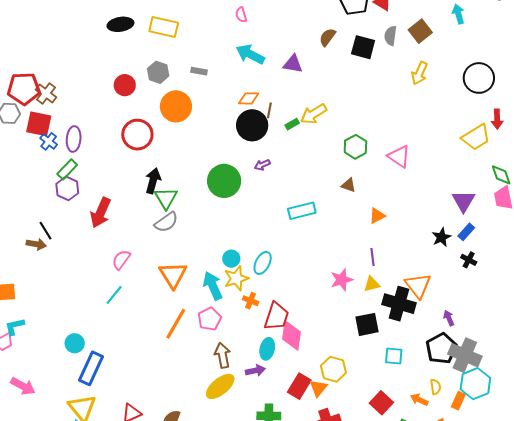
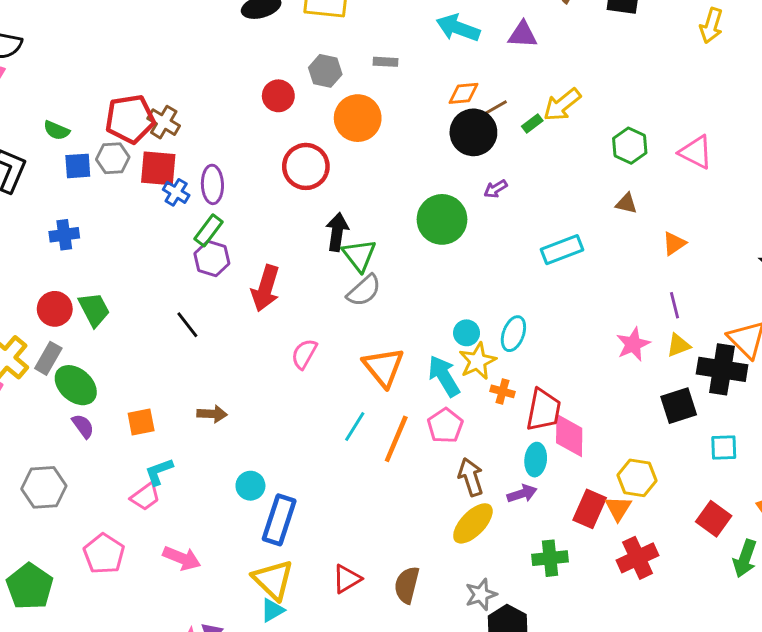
brown line: (269, 110) -> (496, 107), turned 56
brown arrow: (36, 244) -> (212, 414), moved
cyan line: (114, 295) -> (355, 427), moved

